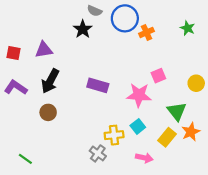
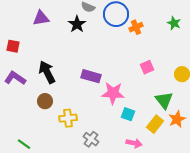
purple triangle: (44, 50) -> (41, 18), moved
black arrow: (50, 81) -> (47, 72), turned 125
pink star: (139, 95) -> (113, 93), moved
cyan square: (138, 126) -> (128, 114), turned -32
yellow cross: (114, 135) -> (68, 118), moved

